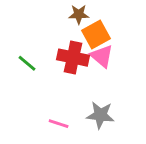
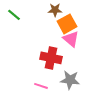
red cross: (73, 58) -> (51, 58), moved
green line: (27, 63) -> (14, 15), moved

